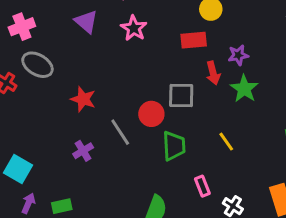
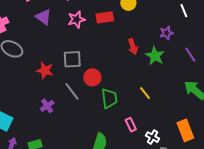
pink star: (134, 28) -> (76, 19), turned 30
red rectangle: (194, 40) -> (105, 17), moved
purple star: (238, 55) -> (166, 33), moved
gray square: (181, 95) -> (72, 59), moved

